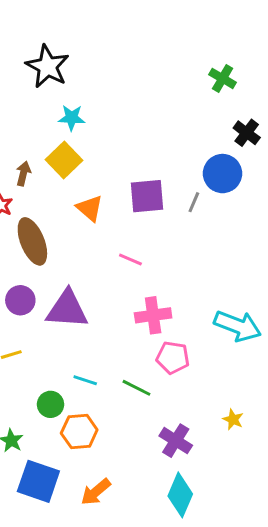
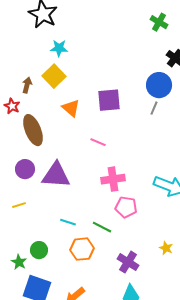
gray line: (194, 202) -> (154, 108), moved
green circle: (51, 404) -> (39, 250), moved
orange hexagon: (79, 432) -> (82, 249), moved

